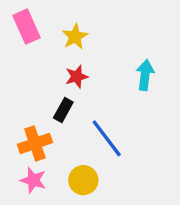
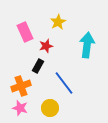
pink rectangle: (27, 27) -> (25, 32), moved
yellow star: (75, 37) -> (58, 22), moved
cyan arrow: (145, 75) -> (87, 45), size x1.4

